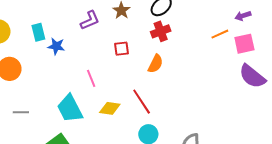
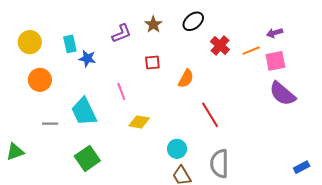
red cross: (161, 31) -> (220, 45), moved, turned -30
red line: (142, 102) -> (210, 115), moved
cyan trapezoid: (70, 109) -> (84, 112), moved

